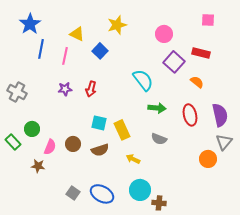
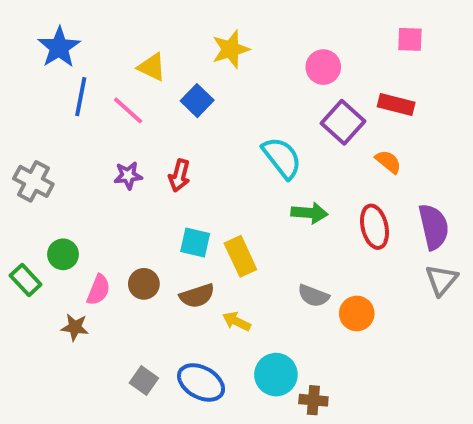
pink line: (65, 56) -> (128, 110), turned -60
gray semicircle: (159, 139) -> (313, 296), moved
yellow arrow: (133, 159) -> (236, 321), moved
orange circle: (208, 159) -> (357, 313), moved

